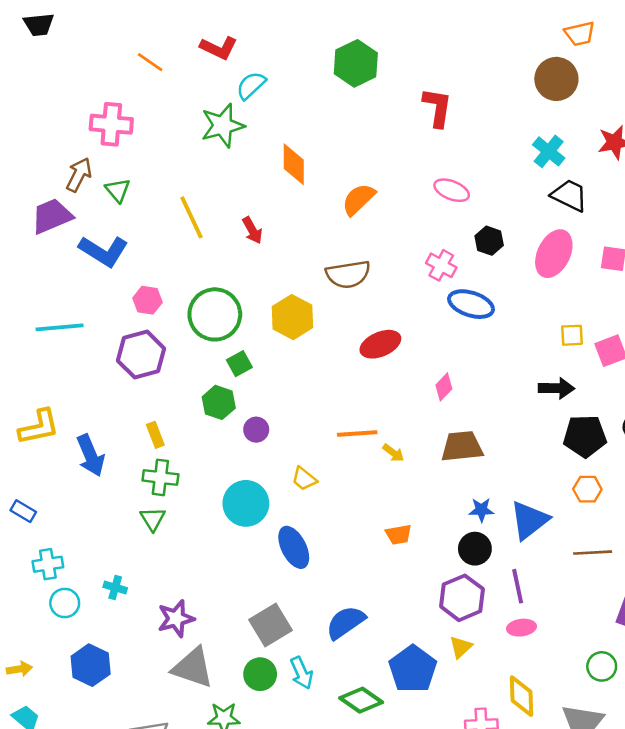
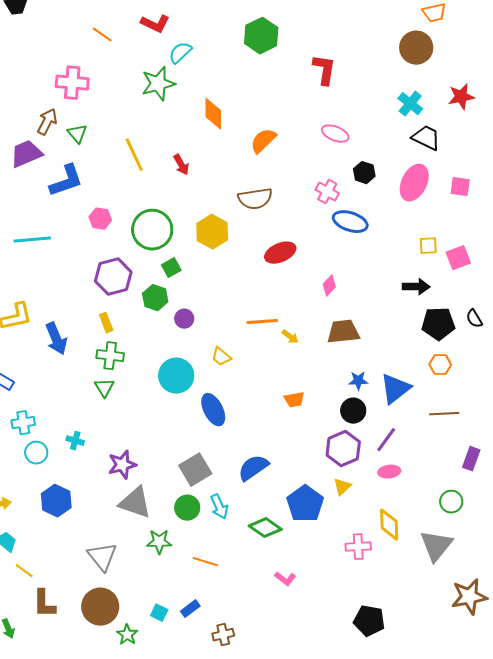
blue L-shape: (104, 251) -> (66, 181), turned -51
purple hexagon: (141, 355) -> (113, 277), moved
purple line: (518, 586) -> (386, 440), turned 48

